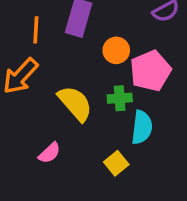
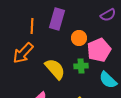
cyan semicircle: (142, 127) -> (108, 80), moved, turned 126

